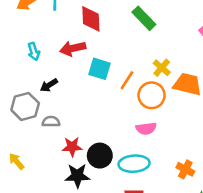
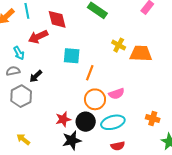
red arrow: (73, 48) -> (38, 37), moved
orange line: (127, 80) -> (90, 73), moved
orange circle: (152, 95) -> (95, 99), moved
gray semicircle: (51, 122) -> (13, 71), moved

